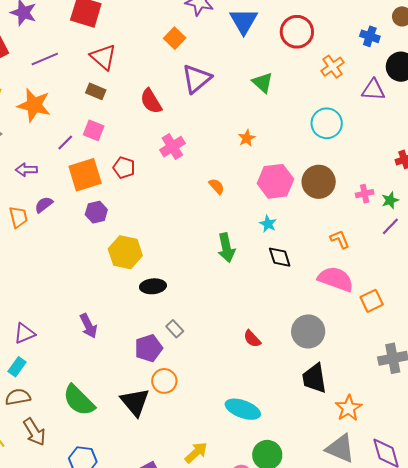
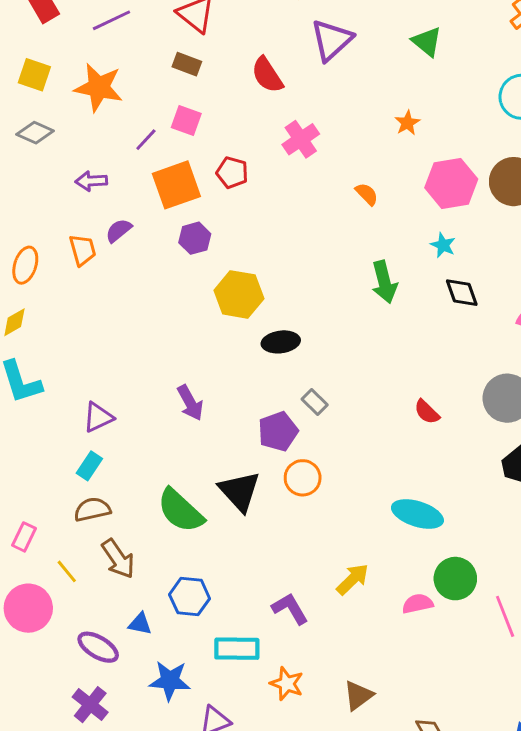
black triangle: (135, 402) -> (240, 491), moved

